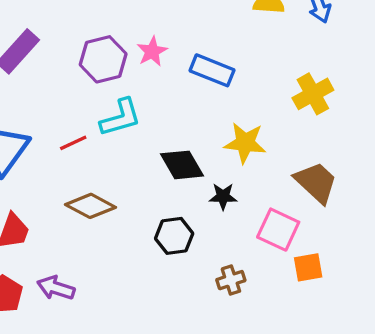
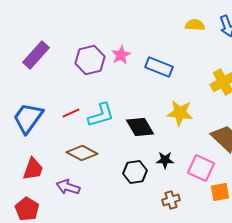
cyan L-shape: (121, 118) -> (101, 115), moved
black star: (223, 196) -> (165, 160), moved
purple arrow: (56, 288) -> (68, 187), moved

